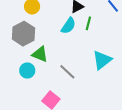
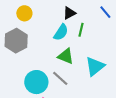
green triangle: (40, 54) -> (66, 56), moved
cyan circle: (27, 71) -> (36, 82), moved, size x1.5

